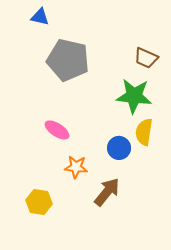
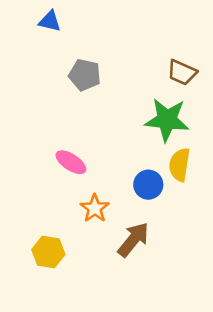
gray pentagon: (68, 60) -> (85, 75), size x0.6
orange star: (76, 167) -> (95, 208), turned 30

